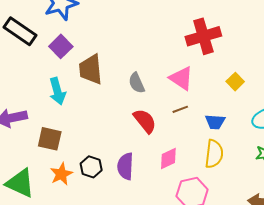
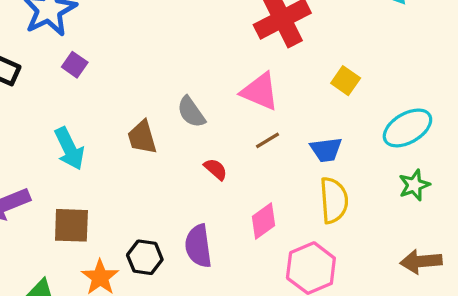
purple square: (61, 46) -> (75, 65), moved, size x0.7
brown trapezoid: (91, 69) -> (142, 137), moved, size x0.7
red semicircle: (145, 121) -> (216, 169), size x0.6

